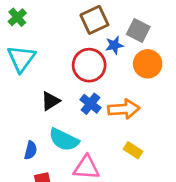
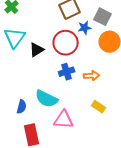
black triangle: (51, 101) -> (37, 50), moved
blue cross: (90, 104) -> (67, 72), turned 35
orange arrow: (124, 109) -> (92, 76), size x0.7

